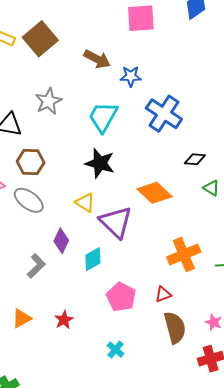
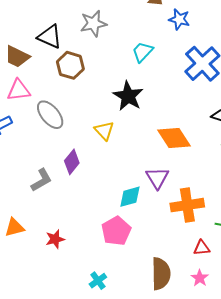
cyan trapezoid: (103, 117) -> (142, 52), size x0.7
brown hexagon: (31, 162) -> (70, 65), moved
purple triangle: (116, 222) -> (157, 178), moved, size x0.7
cyan diamond: (93, 259) -> (130, 197), moved
red triangle: (163, 294) -> (202, 248), moved

